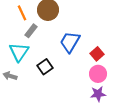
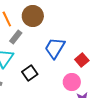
pink circle: (98, 74) -> (72, 82), moved

